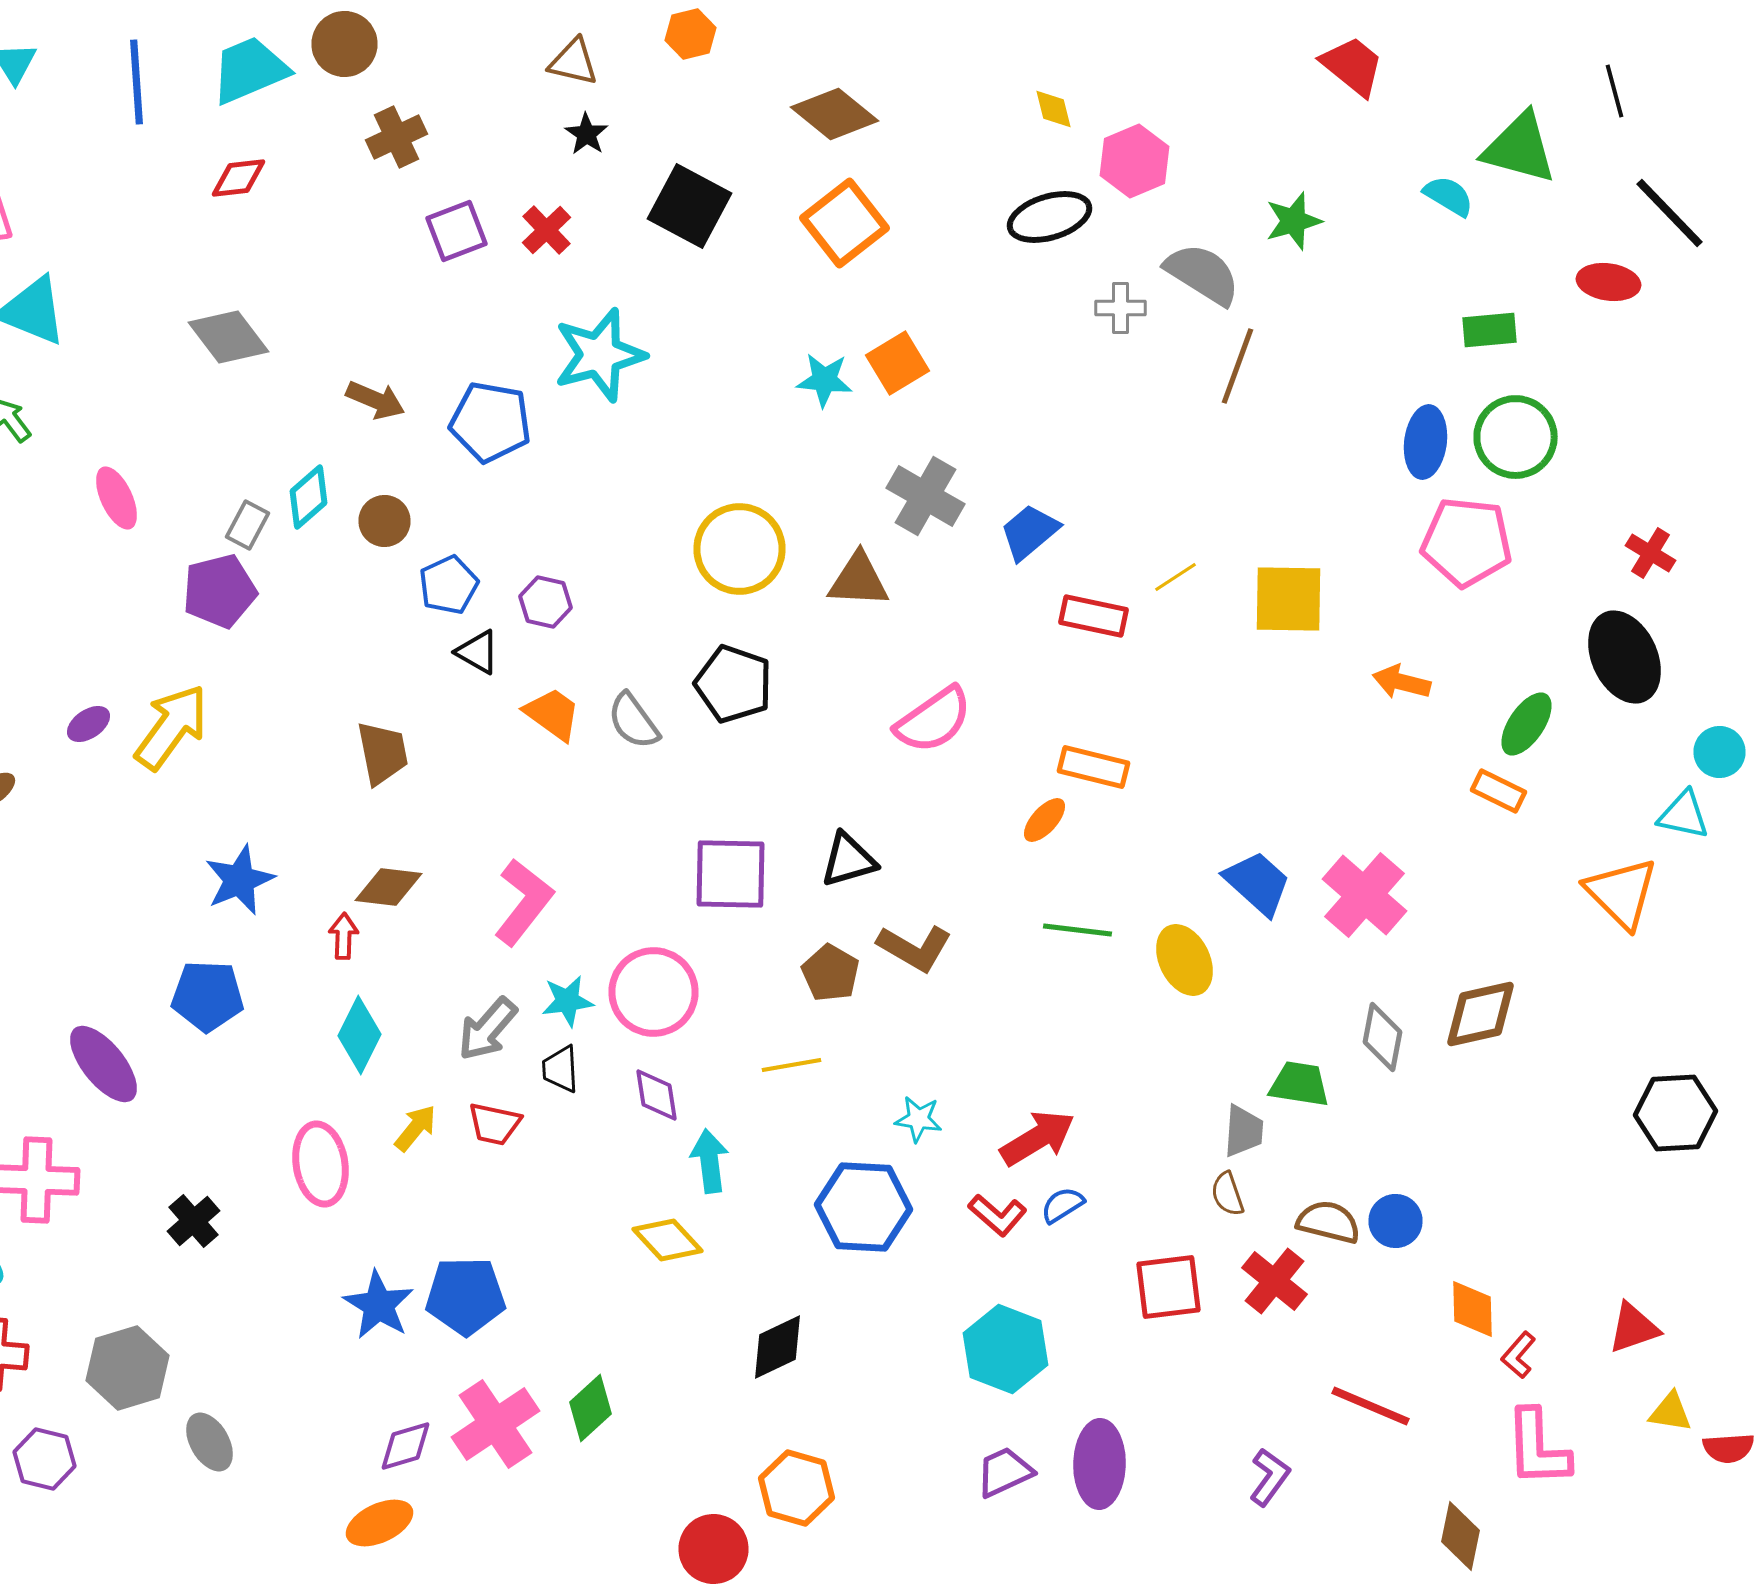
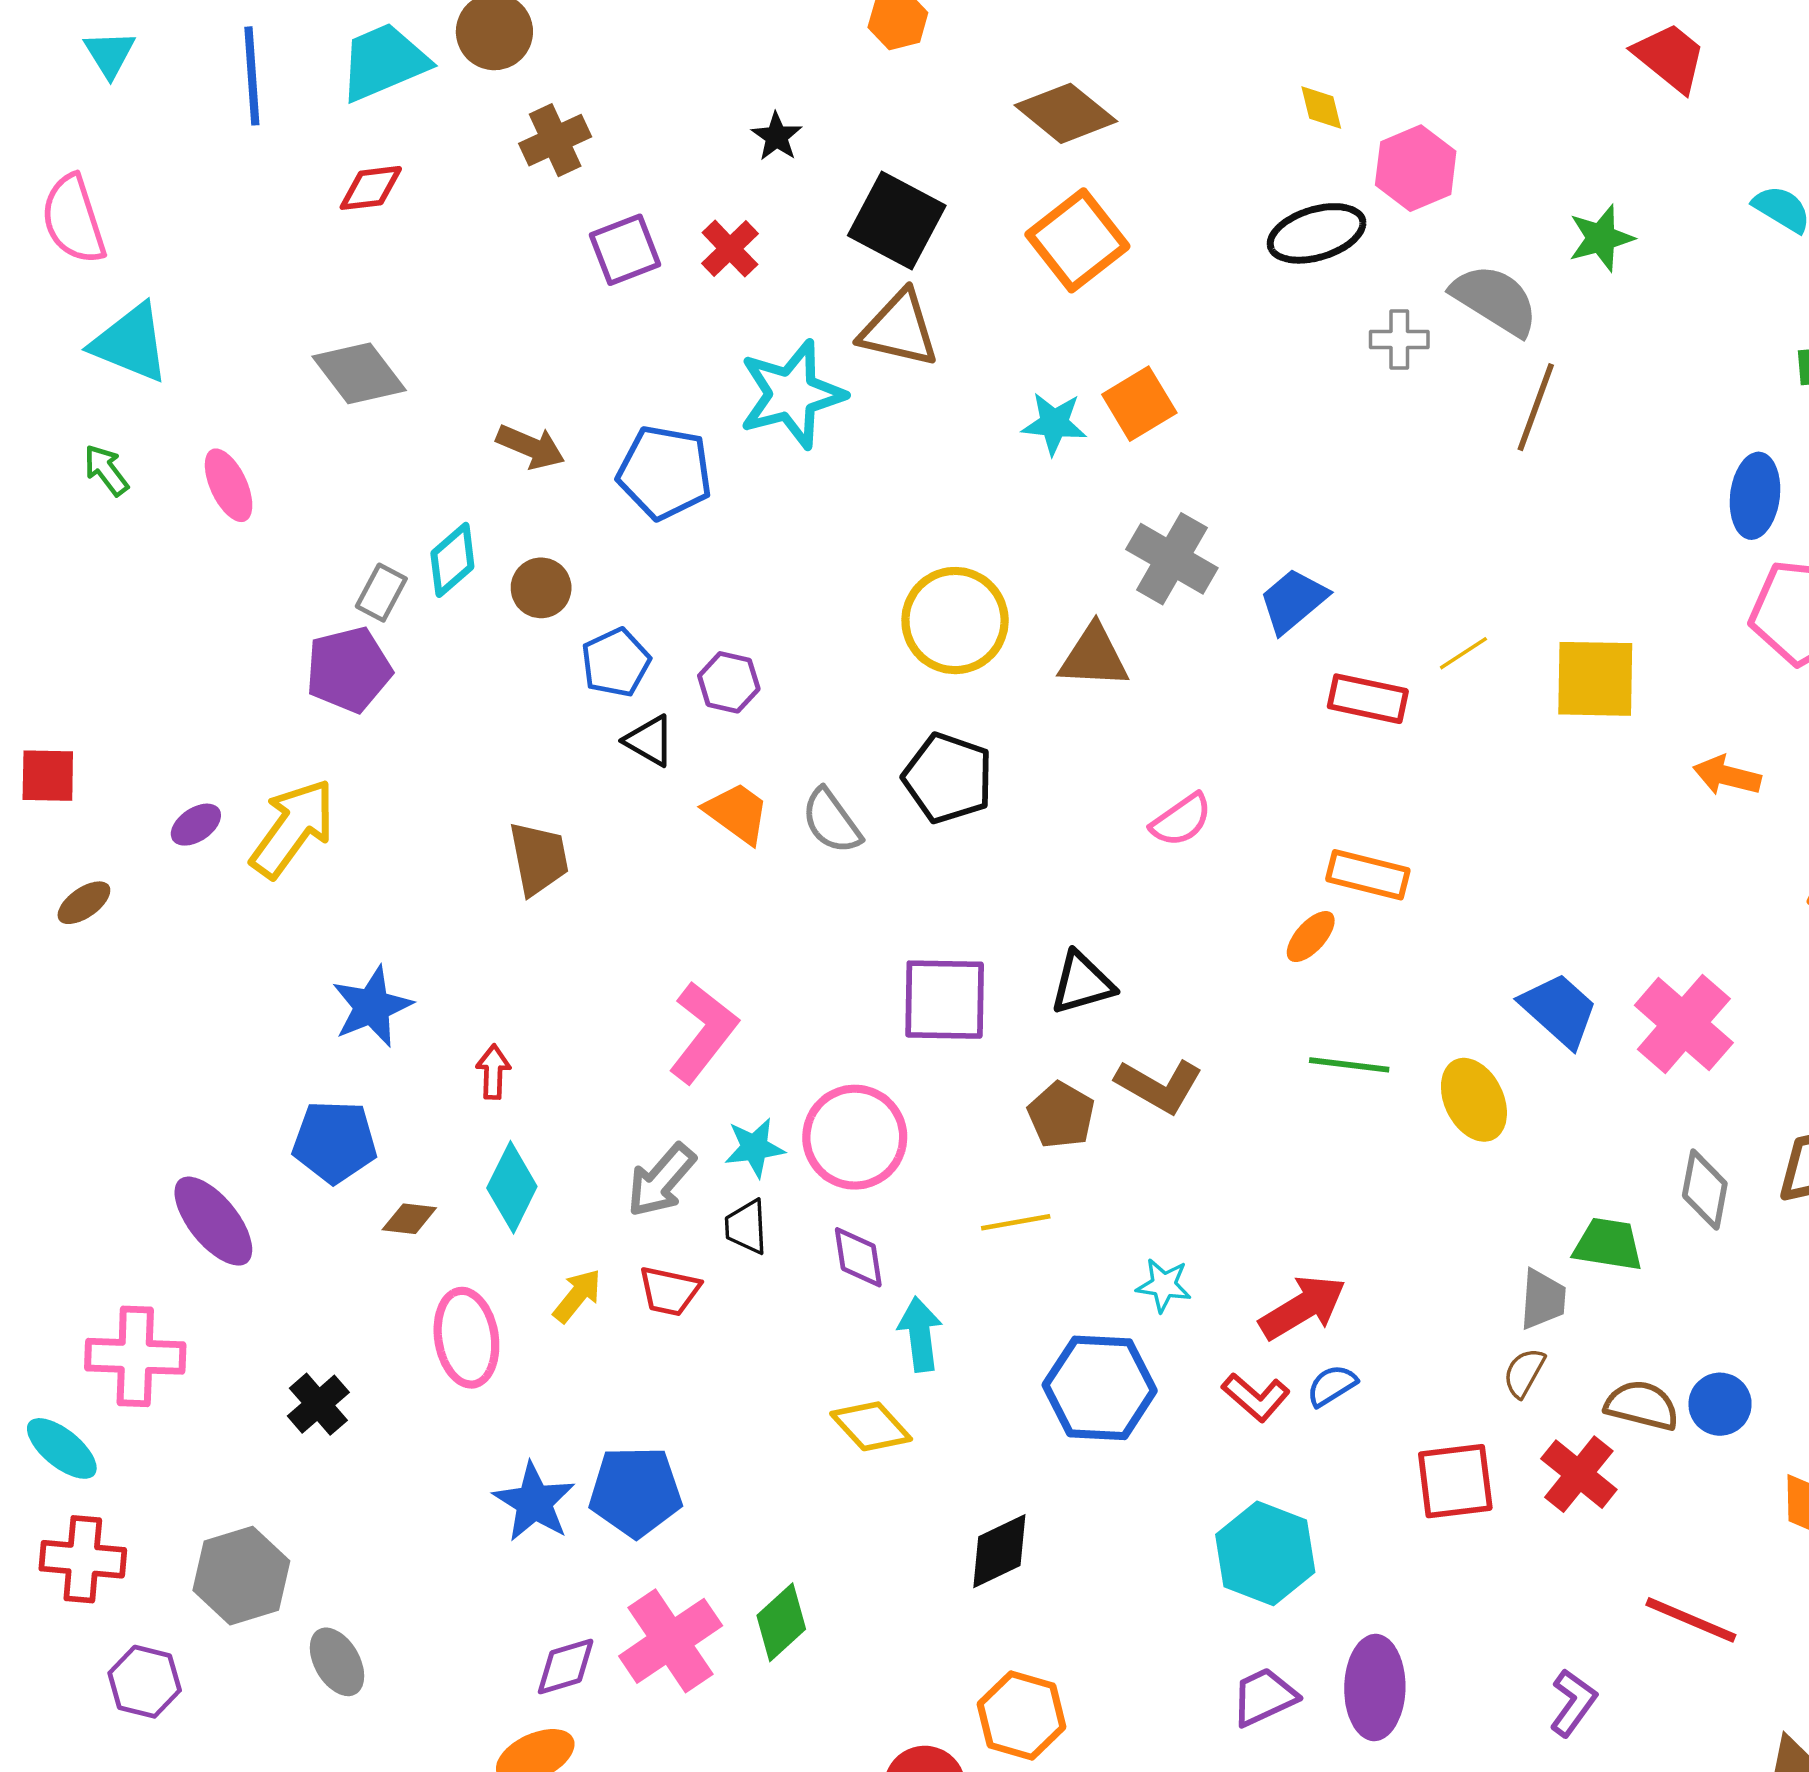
brown triangle: (574, 62) -> (899, 329), moved, size x1.4
pink ellipse: (116, 498) -> (229, 485), moved
pink semicircle: (934, 720) -> (1181, 820), size x0.7
brown diamond: (388, 887) -> (409, 1219), moved, size x0.7
brown semicircle: (1228, 1194) -> (1524, 1373), turned 48

